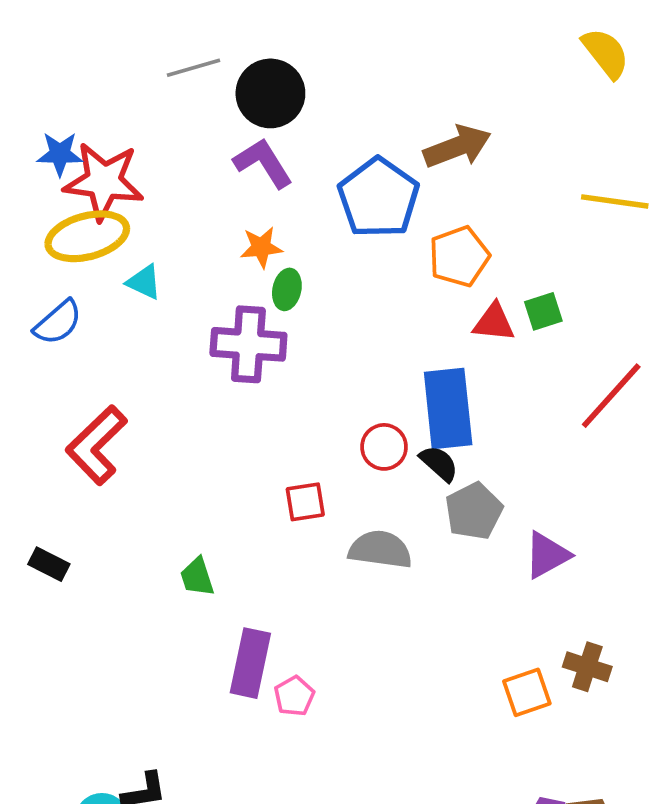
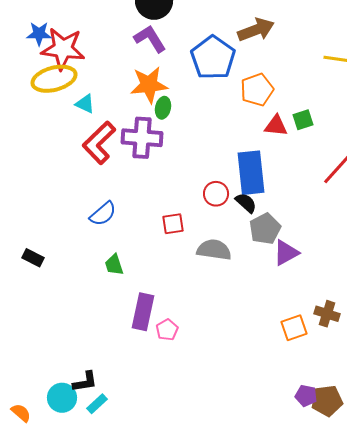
orange star: (261, 247) -> (149, 85), size x1.6
blue semicircle: (58, 322) -> (103, 214), moved
red L-shape: (96, 445) -> (99, 143), moved
purple triangle: (547, 555) -> (286, 253), moved

